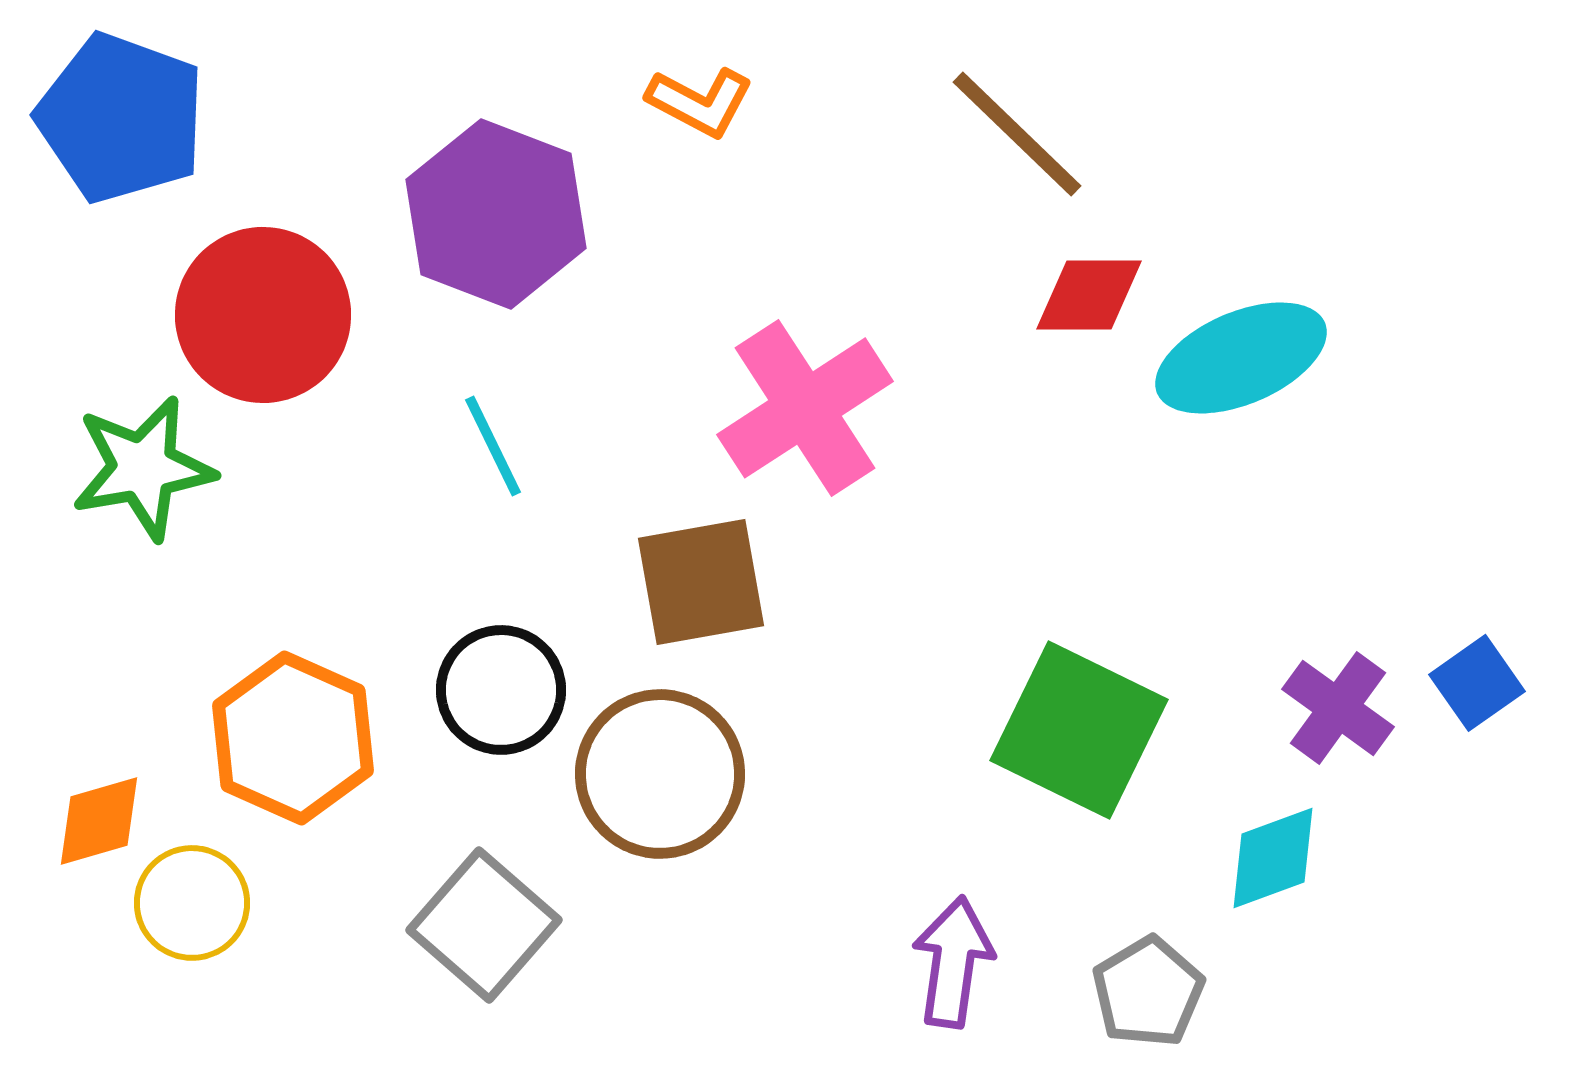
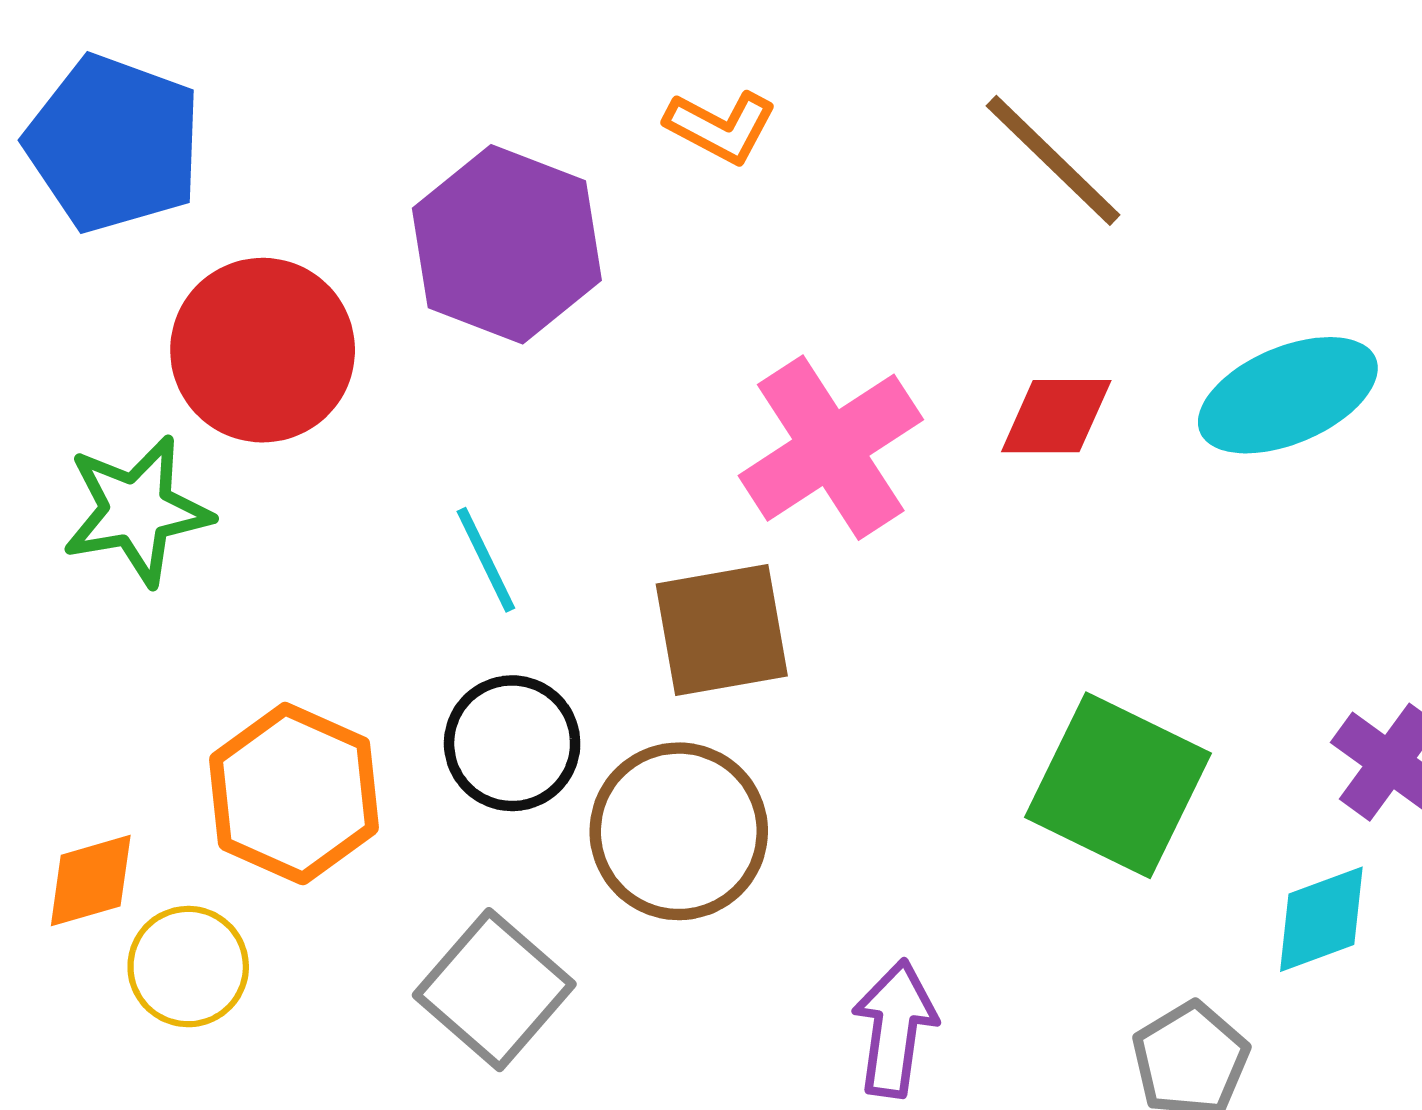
red diamond: (1089, 295) -> (1056, 416), moved
cyan line: (493, 446) -> (486, 560), moved
purple arrow: (953, 962) -> (895, 1028), moved

